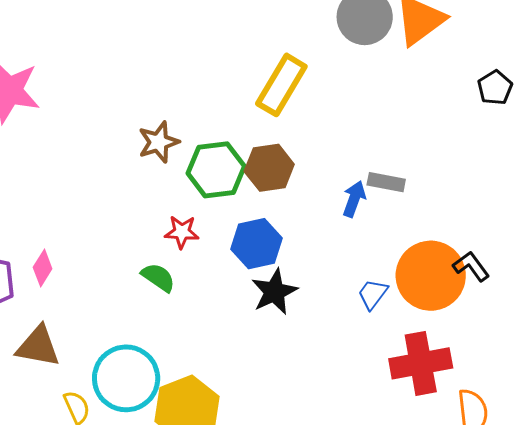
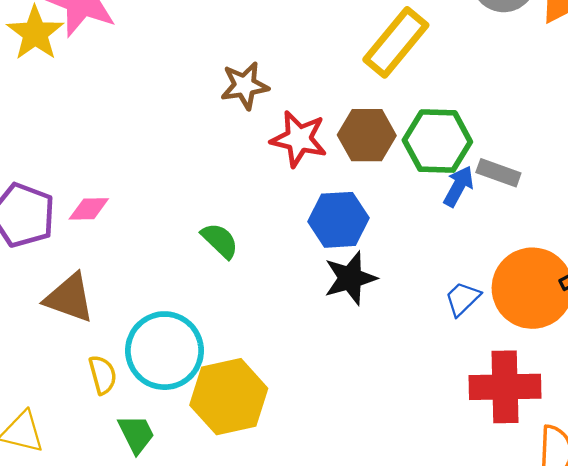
green hexagon: (216, 170) -> (437, 141), moved
red star: (182, 232) -> (299, 139), moved, size x1.4
pink diamond: (43, 268) -> (89, 209), turned 48

